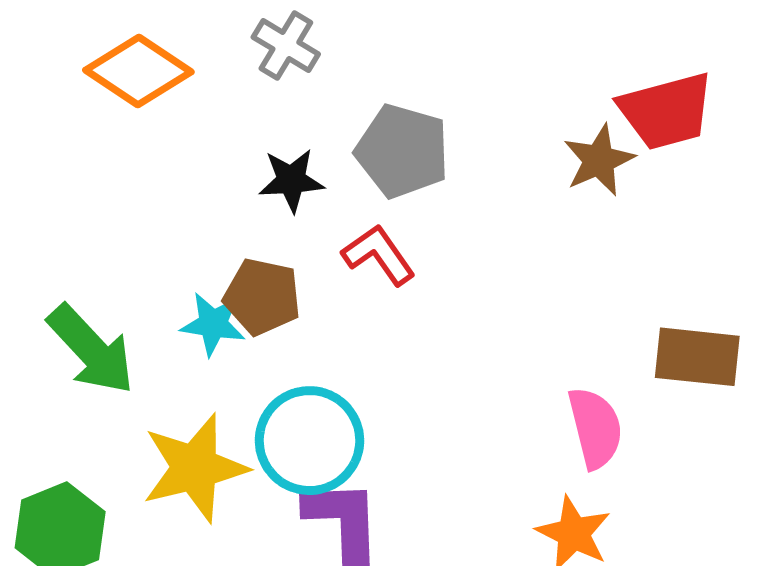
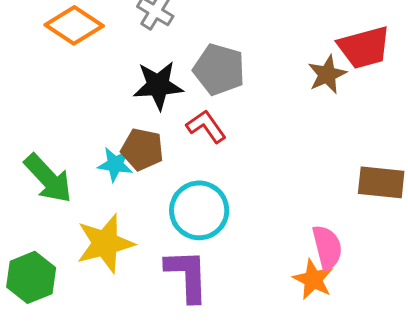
black star: (291, 180) -> (158, 85), size x1.4
pink semicircle: (595, 428) -> (327, 247), moved
cyan circle: (309, 441) -> (199, 210), moved

